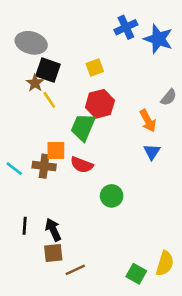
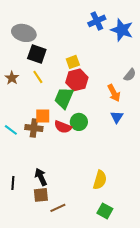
yellow square: (95, 67) -> (73, 62), moved
brown star: (35, 83) -> (12, 78), moved
green circle: (112, 196) -> (79, 122), moved
black line: (25, 226) -> (13, 183), moved
yellow semicircle: (165, 263) -> (100, 180), moved

